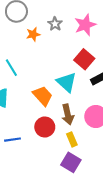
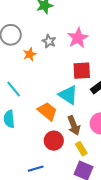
red square: (84, 59) -> (82, 71), turned -36
blue line: (13, 140) -> (36, 169), moved

